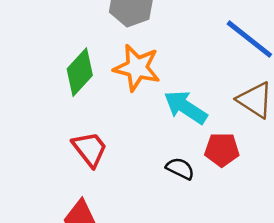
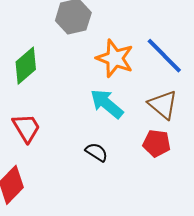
orange star: (137, 68) -> (115, 58), moved
red pentagon: (222, 150) -> (157, 143), moved

